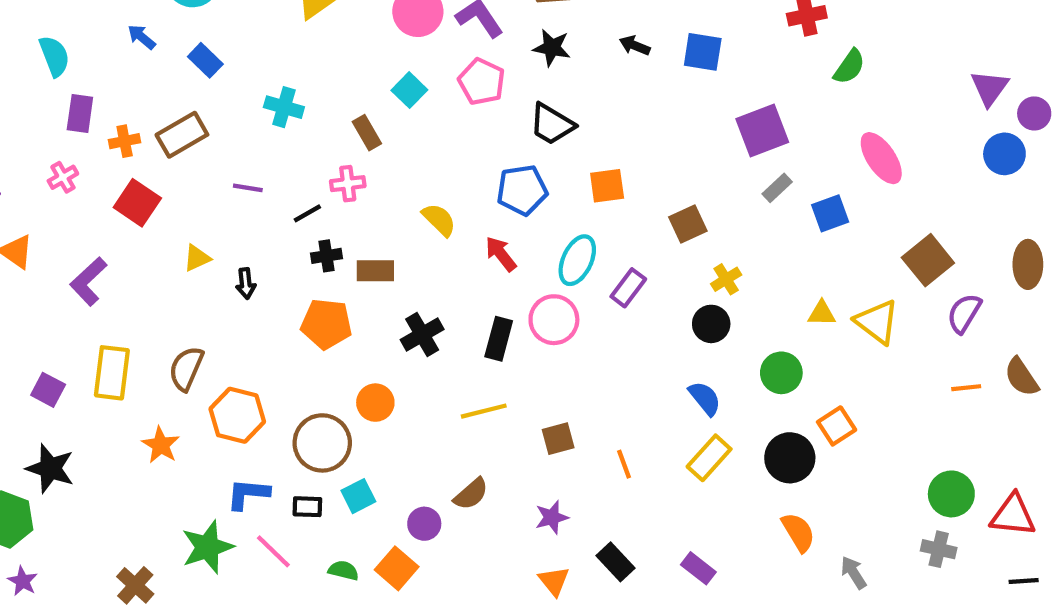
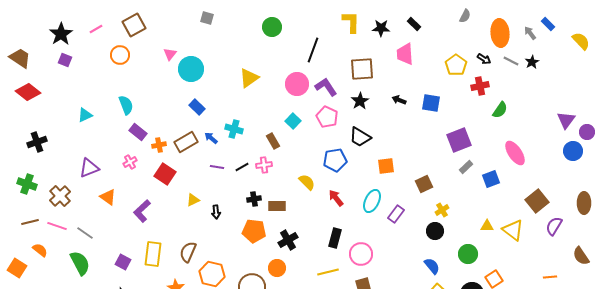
blue arrow: (142, 37) -> (211, 138), moved
black star: (552, 48) -> (360, 101), turned 30
purple rectangle: (80, 113) -> (138, 132), turned -60
blue pentagon: (522, 190) -> (335, 160), moved
black line: (307, 213) -> (242, 167), moved
pink circle: (554, 320) -> (361, 254), moved
black cross: (422, 335) -> (288, 240), moved
orange line: (966, 388) -> (550, 277), moved

